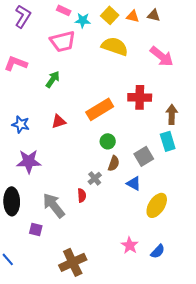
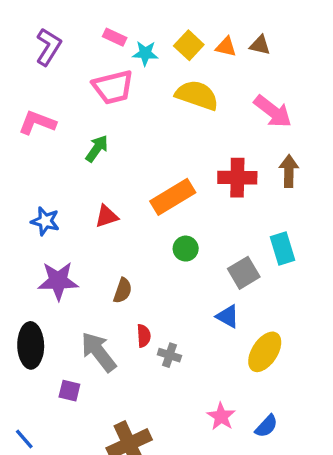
brown arrow: (172, 114) -> (289, 171), moved
brown semicircle: (114, 163) -> (123, 291), moved
gray cross: (95, 178) -> (169, 355), moved, turned -32

